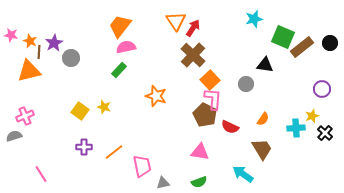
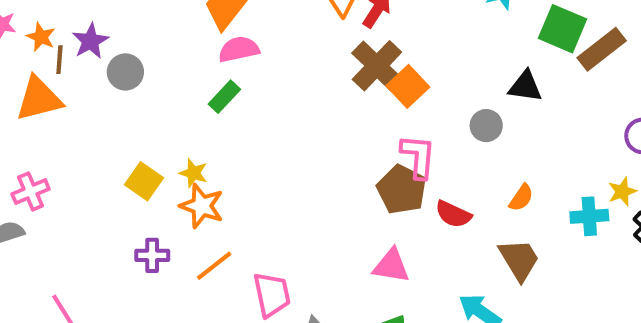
orange square: (210, 80) -> (408, 86), moved
orange star: (156, 96) -> (202, 206), moved

